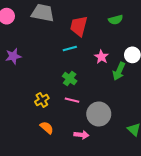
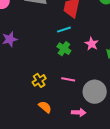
pink star: (101, 57) -> (92, 44), moved
green cross: (70, 79) -> (64, 49), moved

